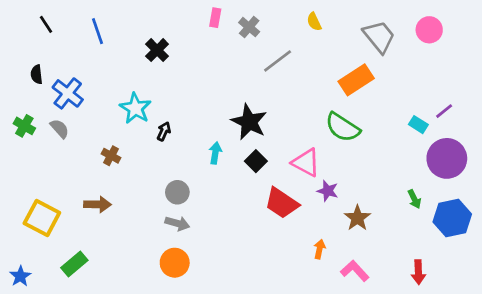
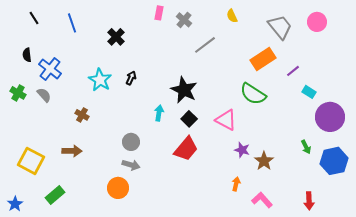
purple line: (444, 111) -> (293, 71), moved
black arrow: (164, 131) -> (131, 78), moved
purple star: (328, 191) -> (242, 150), moved
red trapezoid: (282, 203) -> (186, 149), moved, turned -84
orange circle: (175, 263) -> (118, 188), moved

